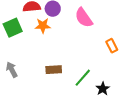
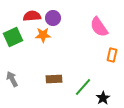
pink semicircle: (84, 18) -> (99, 27), moved
orange rectangle: (112, 46) -> (112, 55), turned 40

